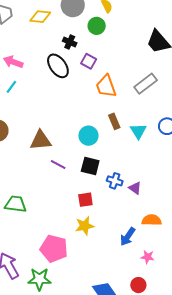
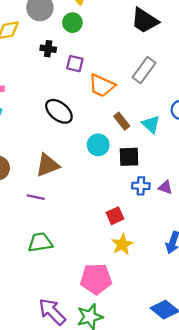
black ellipse: (58, 66) -> (59, 111), moved
orange trapezoid: (106, 86) -> (102, 86), turned -30
purple line: (58, 164) -> (36, 197), moved
black square: (90, 166) -> (129, 157), moved

